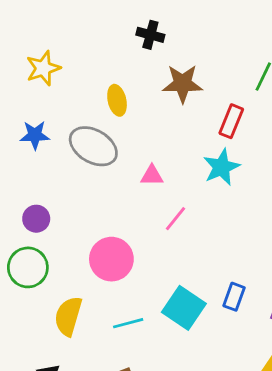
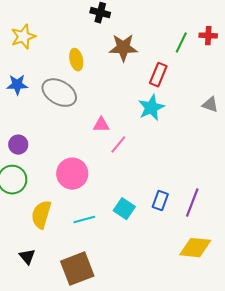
pink triangle: (152, 175) -> (101, 125), moved
cyan square: (184, 308) -> (124, 209), size x0.7

